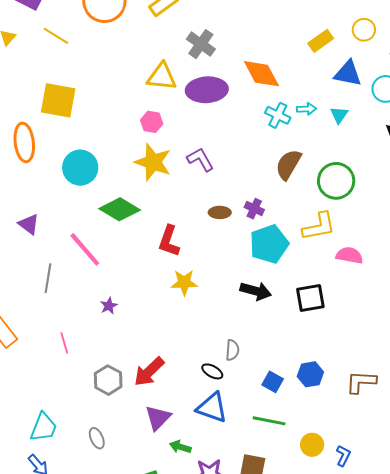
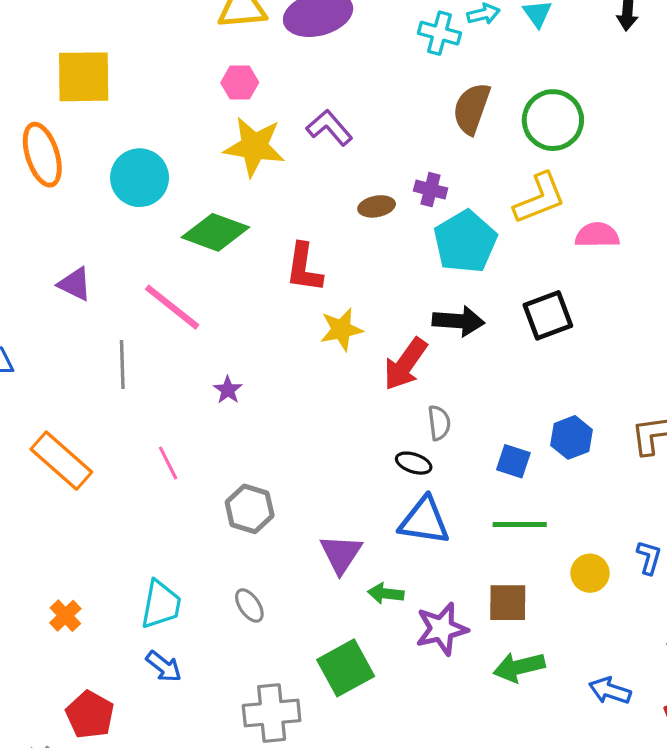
red arrow: (149, 372) -> (405, 364), moved
yellow circle: (312, 445) -> (590, 573), moved

